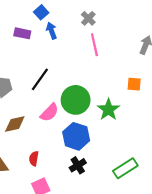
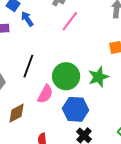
pink line: (94, 45) -> (70, 21), turned 65
green star: (108, 110) -> (98, 77), turned 30

